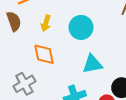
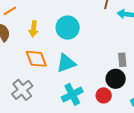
cyan triangle: (92, 64) -> (66, 63), moved

